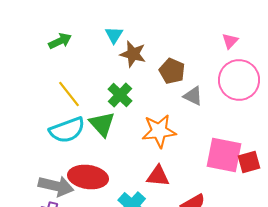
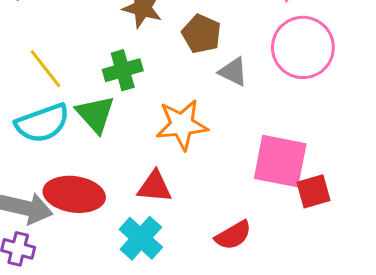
green cross: (120, 95) -> (123, 70), turned 30
red square: (249, 162) -> (313, 191), moved
red triangle: (158, 176) -> (154, 187), moved

